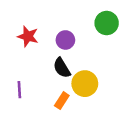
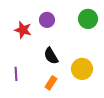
purple circle: (65, 40) -> (47, 20), moved
yellow circle: (85, 84) -> (82, 69), moved

